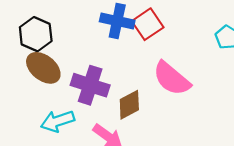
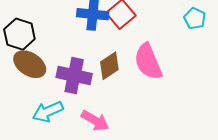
pink semicircle: (172, 79) -> (148, 62), turned 33
brown diamond: (129, 105) -> (109, 66), moved

